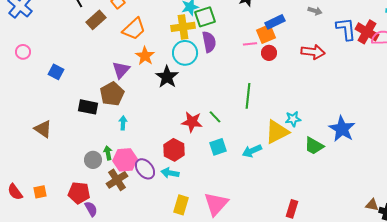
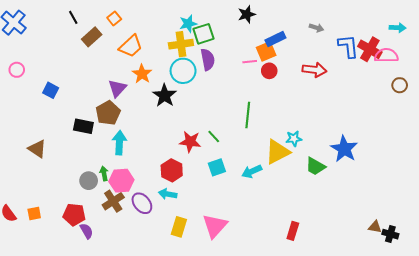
cyan arrow: (123, 123) -> (119, 143), size x1.6
purple ellipse: (145, 169) -> (142, 203), moved

